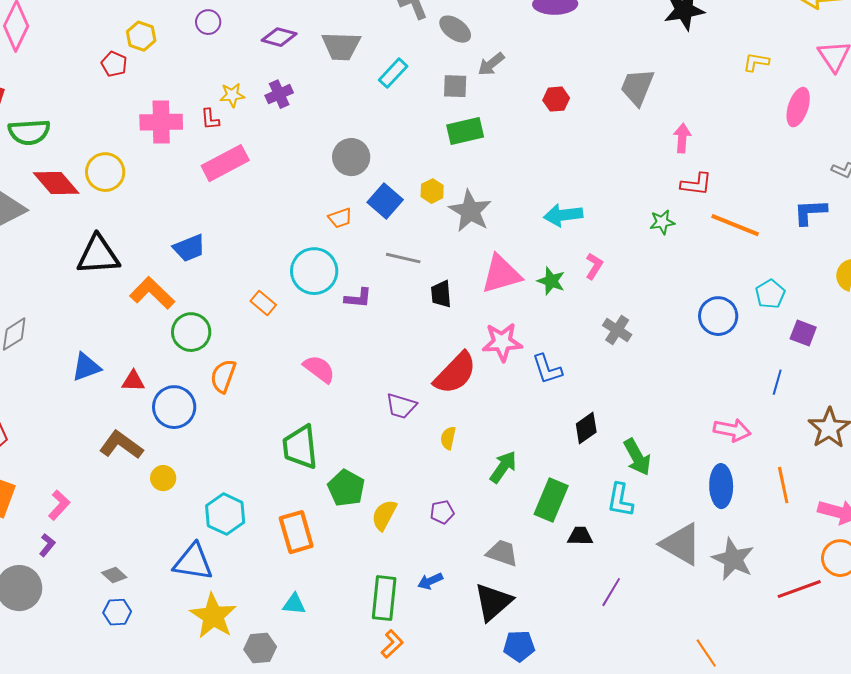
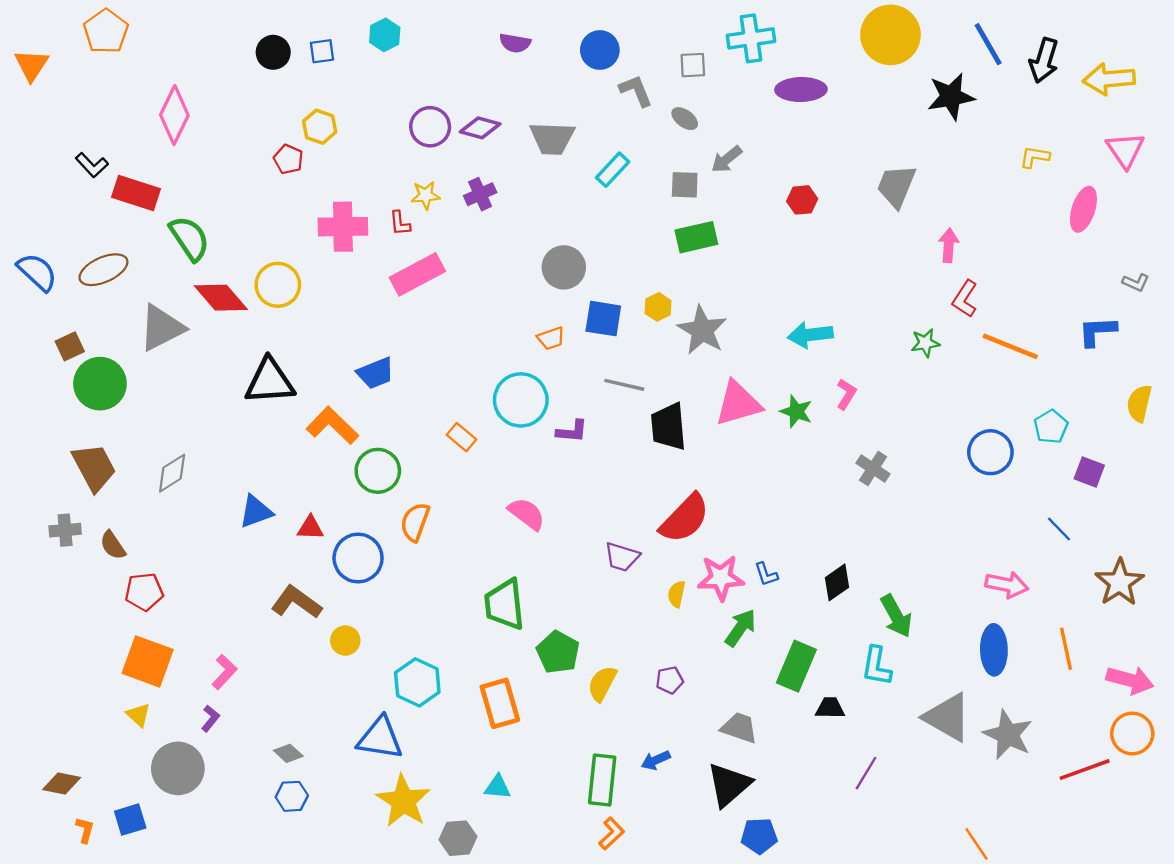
purple circle: (208, 22) -> (430, 127), moved, size x1.4
gray ellipse: (455, 29) -> (685, 119), size x0.7
green semicircle: (29, 132) -> (189, 238), turned -120
red L-shape: (696, 184) -> (965, 299), turned 116
blue square: (385, 201) -> (603, 319), turned -32
black trapezoid: (441, 294) -> (668, 427), size x1.5
pink star: (502, 342) -> (721, 578), moved
blue L-shape: (547, 369) -> (766, 574), moved, size x0.7
blue line: (777, 382) -> (1059, 529), turned -60

